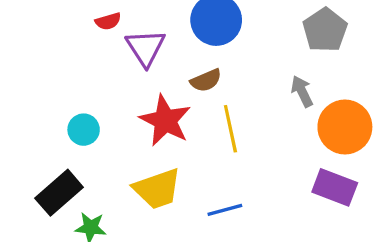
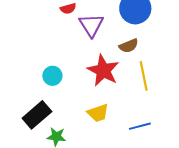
yellow trapezoid: (157, 189) -> (98, 113), size x0.7

